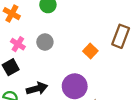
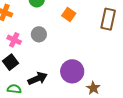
orange square: (90, 51) -> (69, 14), moved

